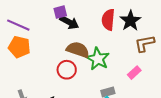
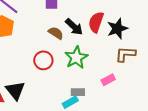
black arrow: (69, 22) -> (74, 27), moved
brown semicircle: (78, 50) -> (56, 33), moved, size x0.7

